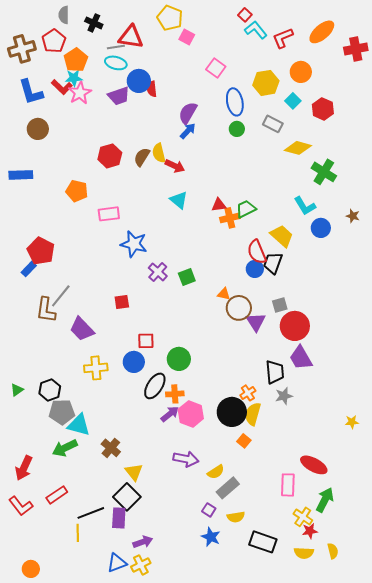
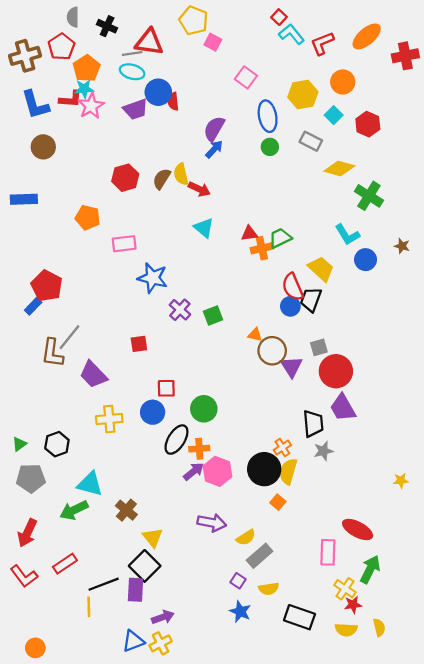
red L-shape: (62, 87) -> (71, 99), turned -40
gray pentagon: (62, 412) -> (31, 478), moved

